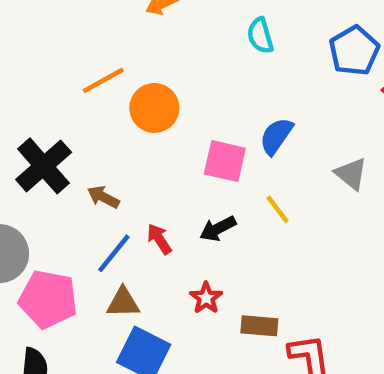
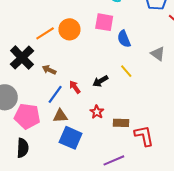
orange line: (103, 80) -> (45, 33), moved
blue semicircle: (276, 136) -> (124, 39), turned -54
pink square: (225, 161) -> (104, 22), moved

